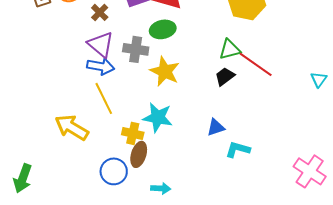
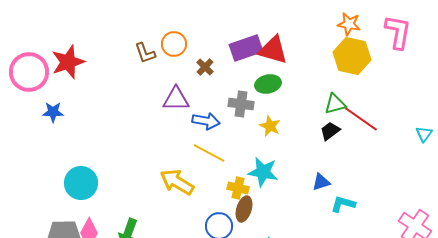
purple triangle: (101, 44) -> (176, 99), moved, turned -40
yellow star: (165, 71) -> (270, 126), size x0.7
yellow line: (104, 98) -> (209, 153), turned -36

